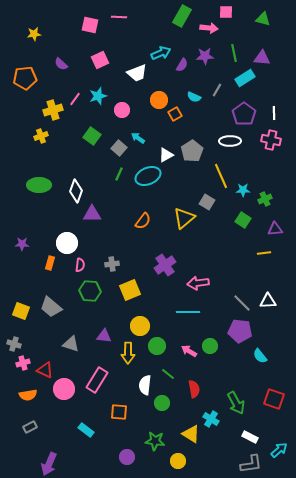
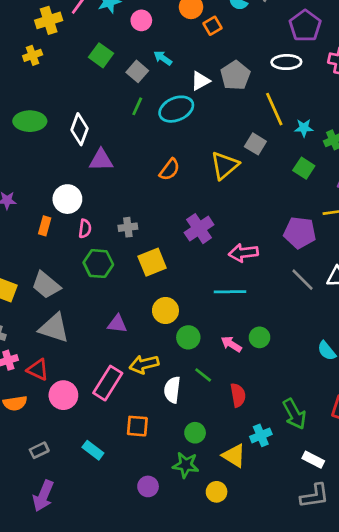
purple pentagon: (240, 331) -> (300, 233), moved
gray triangle: (71, 344) -> (54, 328), moved, size x1.4
yellow arrow: (128, 353) -> (144, 364), moved, turned 75
green circle: (162, 403) -> (195, 433), moved
cyan cross: (211, 419) -> (261, 435), turned 35
gray rectangle: (30, 427) -> (39, 450), moved

